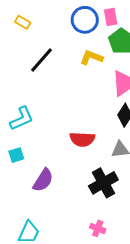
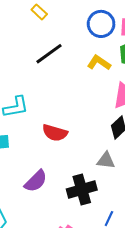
red semicircle: (82, 139) -> (55, 133), moved
purple semicircle: (43, 180) -> (36, 181), moved

